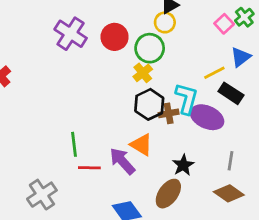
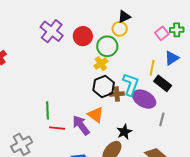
green cross: (244, 17) -> (177, 30), turned 32
yellow line: (214, 73) -> (152, 68), turned -56
gray line: (231, 161) -> (162, 119), moved

